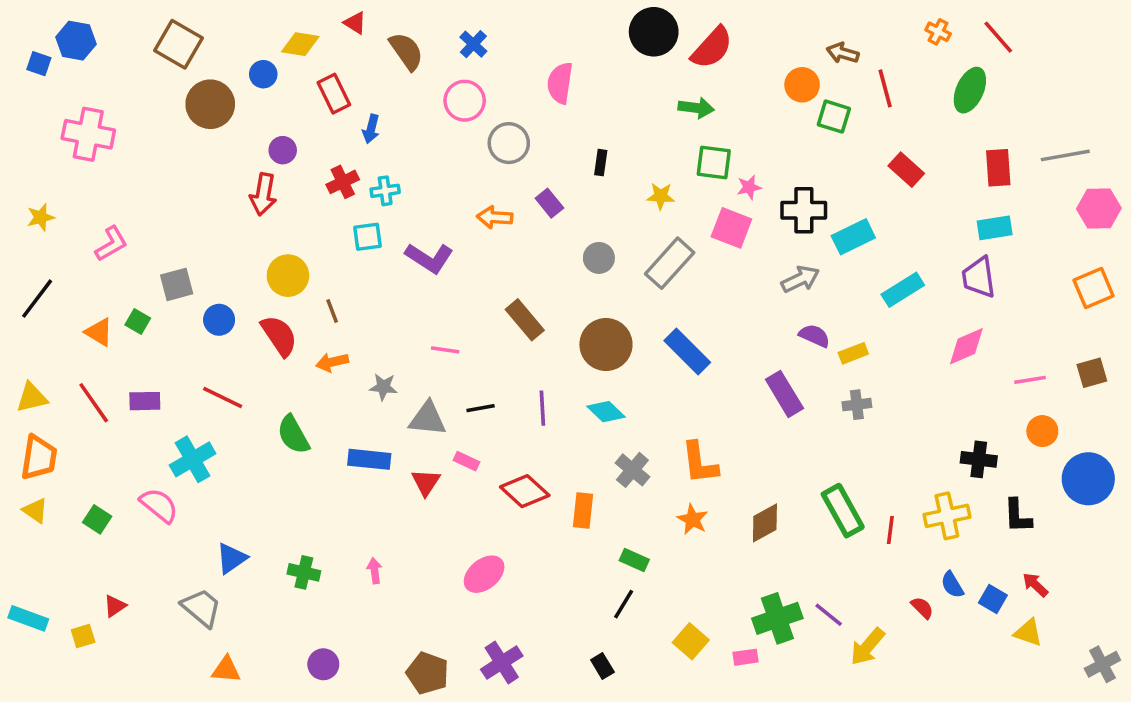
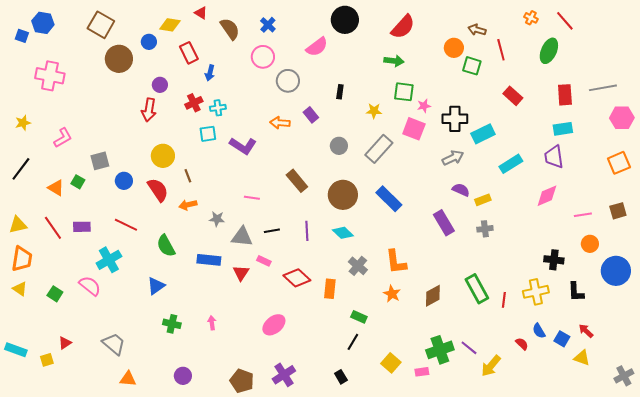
black circle: (654, 32) -> (345, 20), moved
pink semicircle: (560, 83) -> (317, 47), turned -135
blue triangle: (231, 558) -> (156, 286), moved

